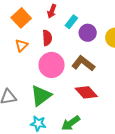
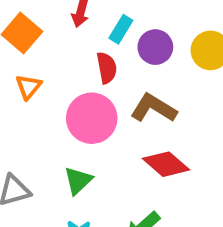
red semicircle: (47, 38) -> (107, 68), moved
green triangle: (41, 96) -> (78, 181), size x0.7

